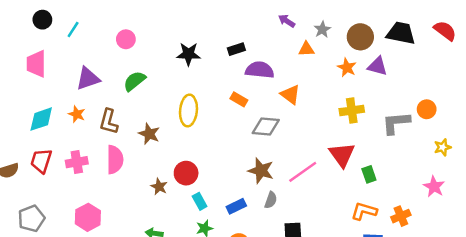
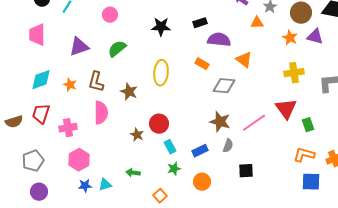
orange star: (77, 114) -> (70, 85), moved
pink cross: (77, 162) -> (68, 128), moved

